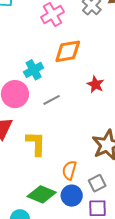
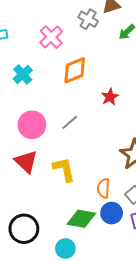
cyan cross: (34, 70) -> (23, 74), moved
red star: (95, 84) -> (110, 97), turned 30

